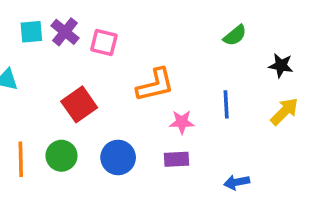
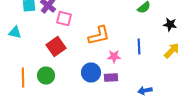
pink square: (104, 42) -> (64, 18), moved
blue circle: (118, 157) -> (91, 72), moved

